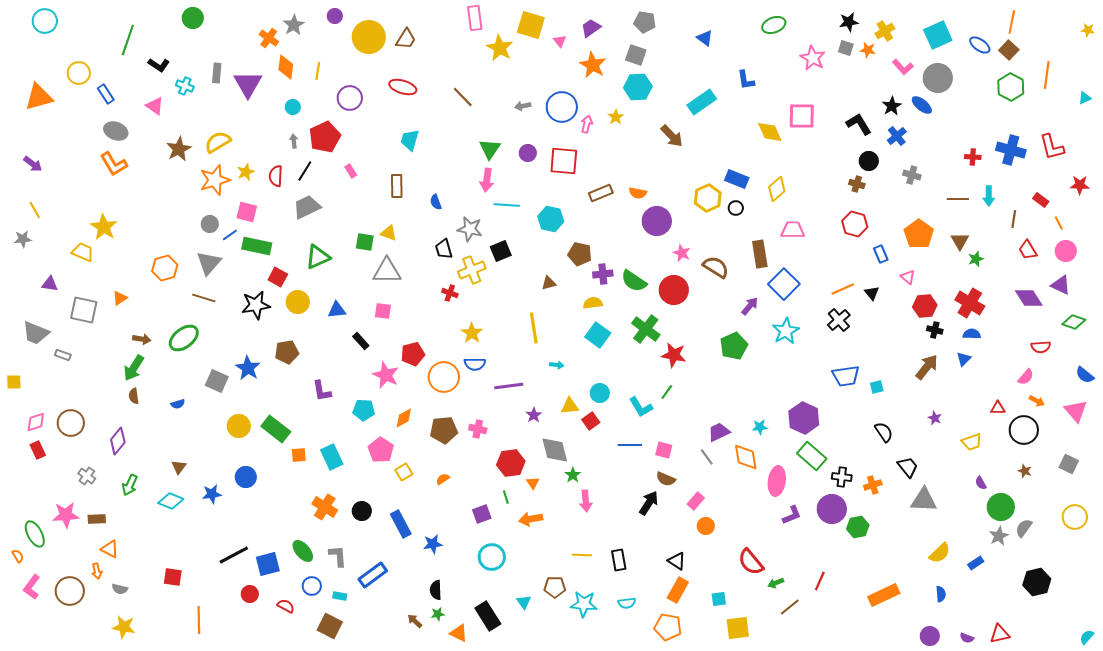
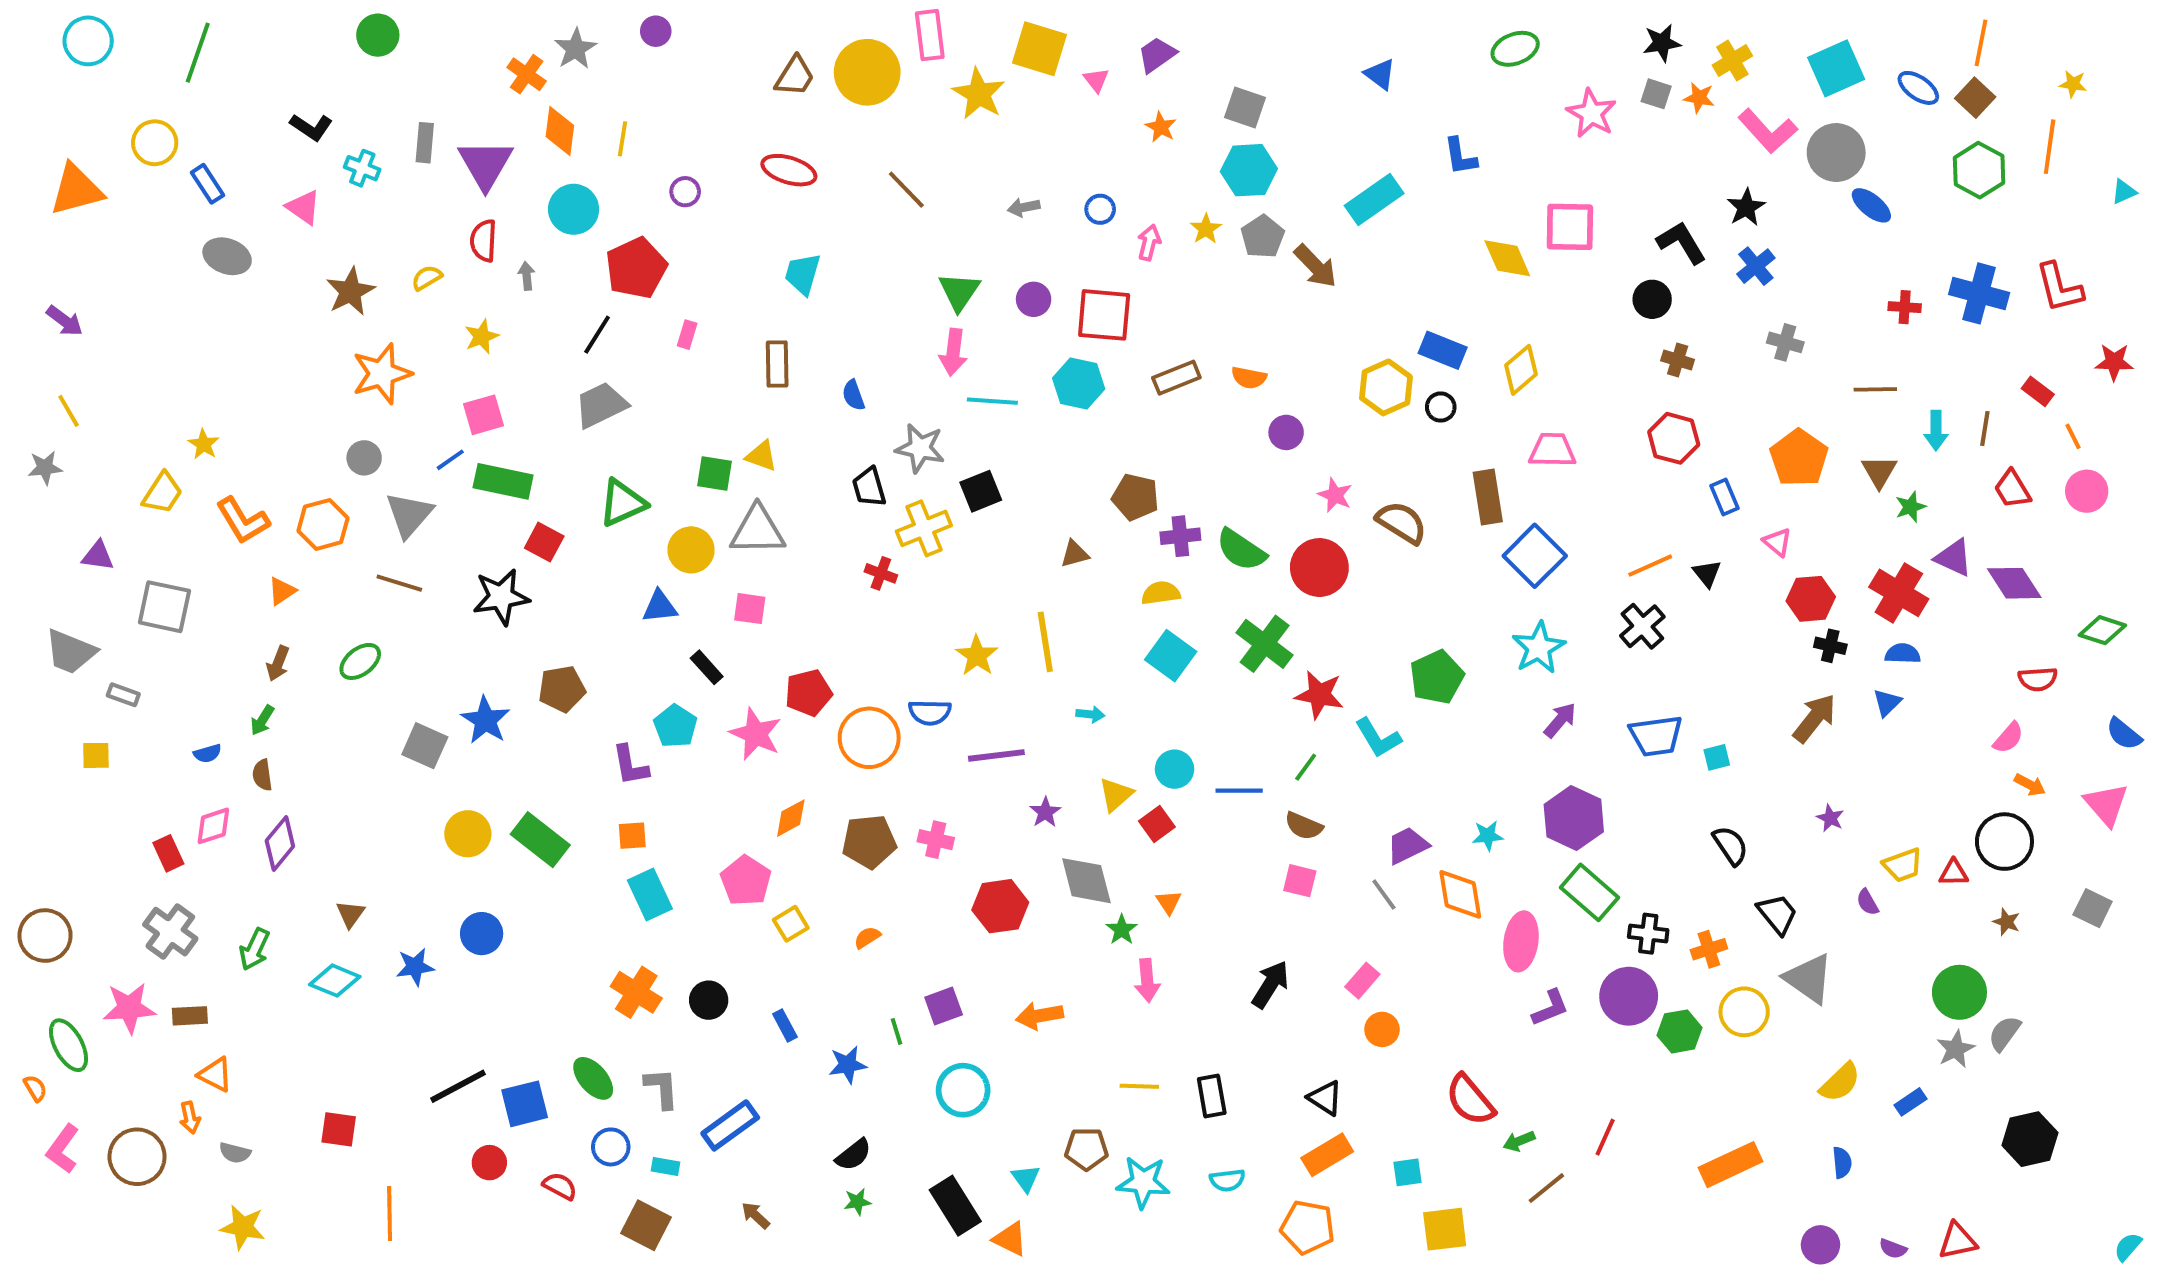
gray pentagon: (645, 22) -> (1263, 237), moved, turned 30
yellow star: (1088, 30) -> (2073, 84), moved
yellow circle: (369, 37) -> (867, 72), moved
green line: (128, 40) -> (198, 53), moved
orange star: (593, 65) -> (1161, 127), size x0.6
pink L-shape: (903, 67) -> (1768, 131), size x1.4
purple circle: (350, 98) -> (685, 192), size x0.6
blue ellipse: (922, 105) -> (1871, 205), moved
cyan circle: (293, 107) -> (574, 209), size x1.6
blue circle: (562, 107) -> (1100, 209), size x0.5
gray arrow: (294, 141) -> (527, 276), moved
yellow semicircle: (218, 142) -> (427, 278), size x0.6
black circle: (869, 161) -> (1652, 299), moved
orange L-shape: (114, 164) -> (243, 521), moved
pink rectangle: (351, 171) -> (687, 335), turned 48
red semicircle: (276, 176) -> (484, 241), moved
orange star: (215, 180) -> (382, 374), moved
cyan arrow: (989, 196) -> (1936, 430), moved
pink square: (247, 212) -> (484, 415), turned -30
cyan hexagon: (551, 219) -> (1079, 384), moved
purple circle: (657, 221) -> (1286, 432), size x0.6
gray circle: (210, 224) -> (364, 458), moved
yellow star: (104, 227) -> (204, 444), size x0.6
yellow trapezoid: (83, 252) -> (162, 493), turned 100
purple triangle: (1061, 285) -> (1954, 558), moved
orange triangle: (120, 298) -> (282, 591), moved
yellow circle: (298, 302) -> (691, 550), moved
purple arrow: (750, 306) -> (1560, 720), moved
yellow star: (472, 333) -> (977, 656), moved
green ellipse: (184, 338) -> (360, 661), size x0.7
brown arrow: (142, 339) -> (278, 663), turned 102
green arrow: (134, 368) -> (262, 720), size x0.6
yellow square: (14, 382) -> (96, 755), moved
blue semicircle: (178, 404) -> (208, 753), moved
yellow triangle: (570, 406) -> (1116, 795), turned -36
cyan L-shape: (641, 407) -> (1378, 738), moved
red triangle: (998, 408) -> (1954, 873), moved
cyan pentagon: (364, 410) -> (675, 726), moved, turned 30
pink diamond: (36, 422) -> (213, 826), moved
brown circle: (71, 423) -> (45, 936), moved
purple diamond: (118, 441) -> (280, 844), moved
blue line: (630, 445) -> (1239, 791), moved
red rectangle: (38, 450) -> (168, 853), moved
orange square: (299, 455) -> (632, 836), moved
gray cross: (87, 476) -> (170, 932), size x1.5
brown semicircle: (666, 479) -> (1304, 826), moved
orange triangle: (533, 483) -> (1169, 902), moved
purple semicircle: (981, 483) -> (1867, 902), moved
green line: (506, 497) -> (897, 1031), moved
gray triangle: (924, 500) -> (1809, 979), turned 32
yellow circle: (1075, 517) -> (1744, 1012), moved
blue rectangle: (401, 524) -> (785, 1026), size x0.6
black semicircle: (436, 590) -> (853, 1155), turned -126
orange rectangle: (678, 590) -> (1327, 1155), turned 30
brown arrow: (415, 621) -> (756, 1215), moved
orange triangle: (459, 633) -> (1010, 1239), moved

